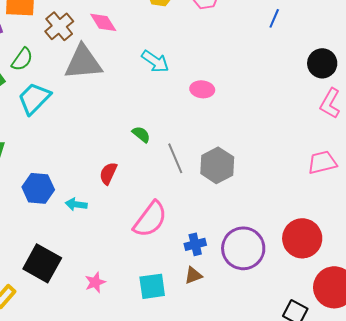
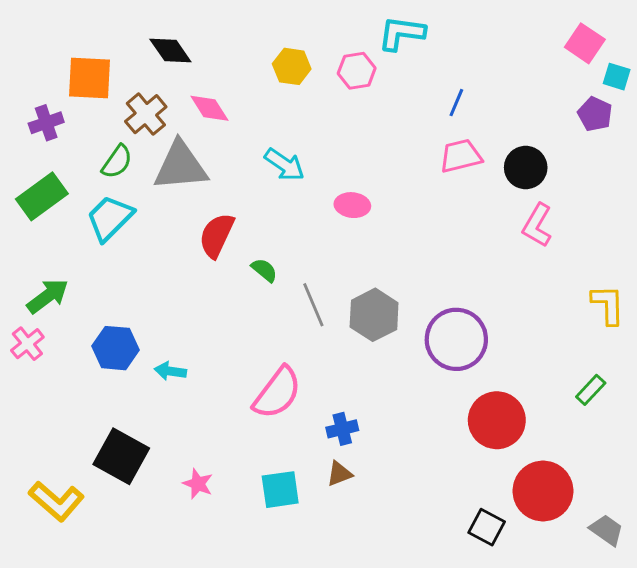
green semicircle: (22, 59) -> (117, 162), moved
pink trapezoid: (322, 162) -> (461, 156), moved
red semicircle: (108, 173) -> (217, 235), moved, size x1.4
purple circle: (243, 248) -> (456, 339), moved
pink star: (95, 282) -> (198, 484), turned -30

